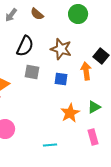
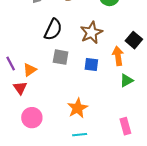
brown star: (61, 49) -> (91, 33), turned 30
green triangle: (94, 107) -> (126, 80), moved
orange star: (70, 113) -> (78, 108), moved

